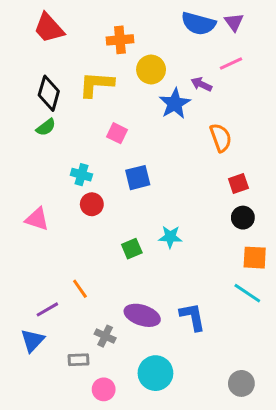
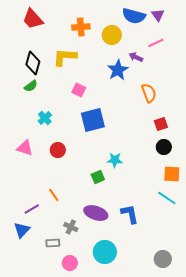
yellow circle: (151, 69) -> (112, 35), moved
cyan cross: (81, 175) -> (45, 118), moved, turned 32
blue square: (138, 178) -> (93, 120), size x1.4
red circle: (92, 204) -> (58, 150), moved
green square: (132, 249) -> (98, 177), moved

